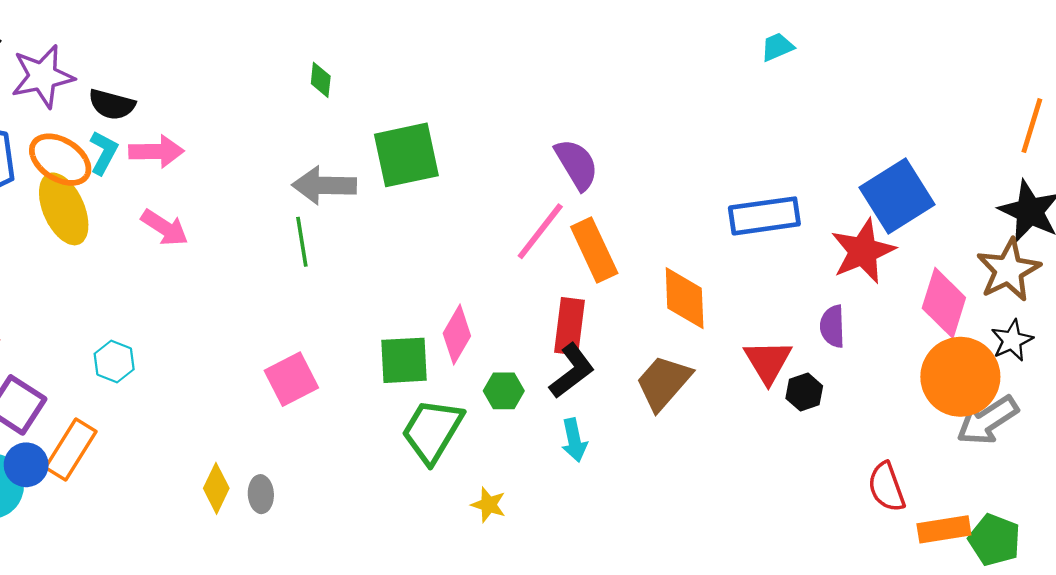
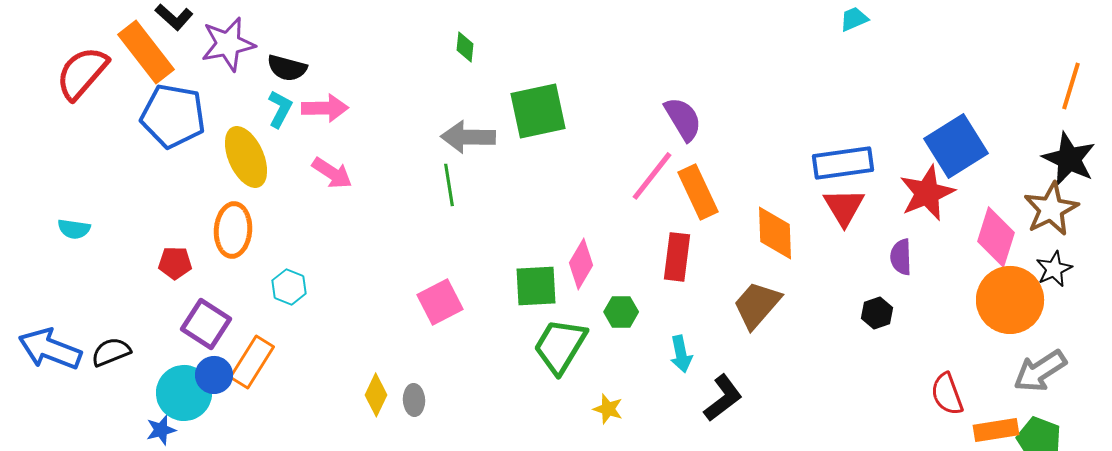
orange ellipse: (60, 160) -> (233, 230), moved, turned 62
red triangle: (768, 362) -> (844, 207), moved
black L-shape: (572, 371) -> (723, 398), moved
gray arrow: (987, 420) -> (1040, 371), moved

